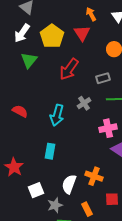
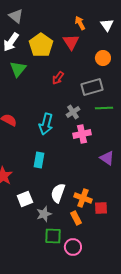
red arrow: (69, 69) -> (58, 78), size x0.6
gray rectangle: (103, 78) -> (92, 87), size x1.5
pink cross: (108, 128) -> (82, 134), moved
orange cross: (94, 176) -> (83, 198), moved

